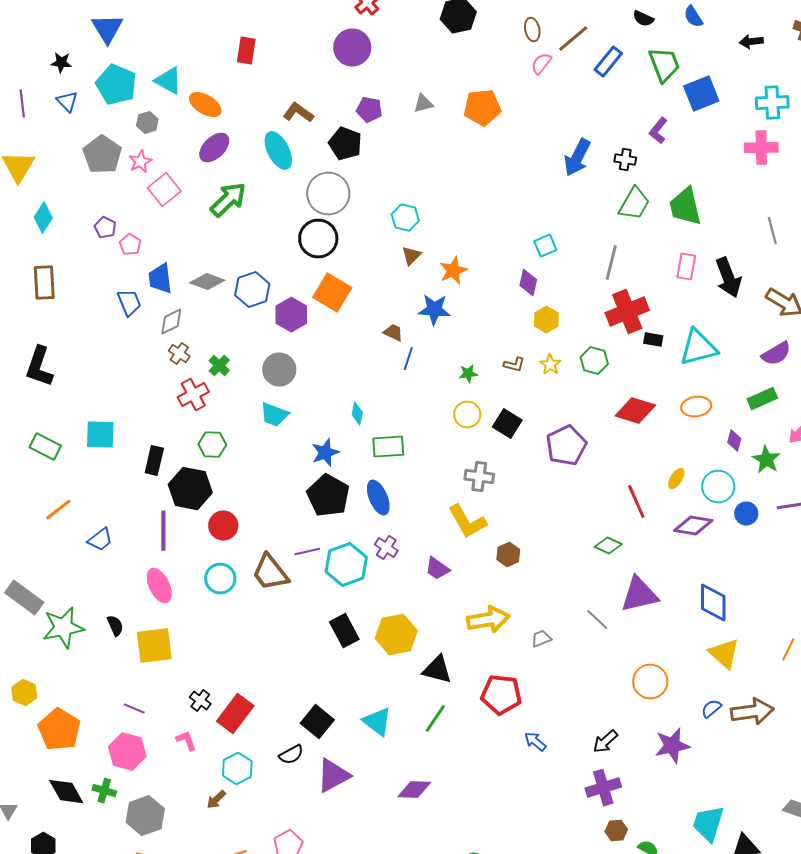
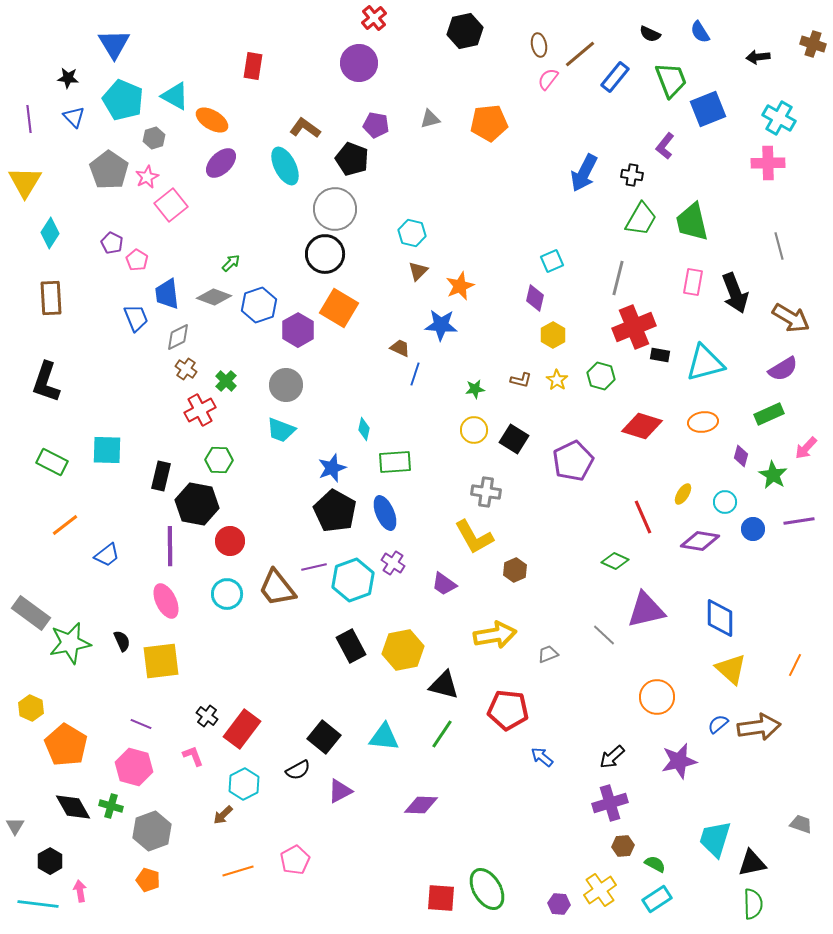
cyan cross: (772, 103) -> (779, 118), turned 32
green arrow: (228, 200) -> (231, 263), moved, size x0.5
cyan circle: (718, 487) -> (725, 502), size x0.7
cyan triangle: (377, 722) -> (384, 737), turned -32
purple triangle: (333, 776) -> (340, 791), size x0.7

